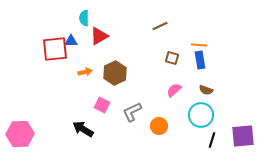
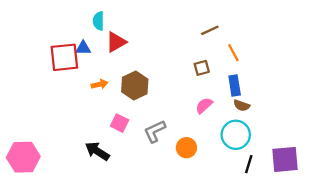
brown line: (160, 26) -> (210, 30), moved
orange line: (199, 45) -> (233, 53), turned 56
brown square: (172, 58) -> (202, 68), turned -32
blue rectangle: (200, 60) -> (235, 85), moved

